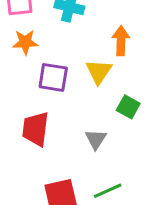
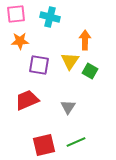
green square: (128, 107) -> (90, 71), moved
red trapezoid: (36, 129) -> (27, 100), turned 60

